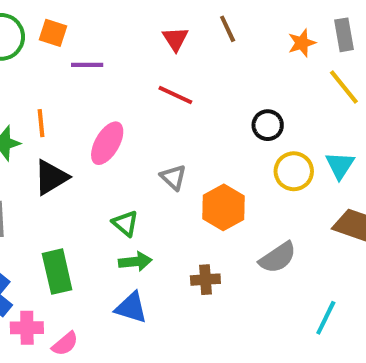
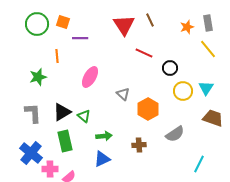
red triangle: (175, 39) -> (124, 25), size x1.6
red line: (175, 95) -> (144, 53), moved
orange line: (41, 123) -> (57, 56), moved
black triangle: (51, 177) -> (62, 112), moved
green triangle: (125, 223) -> (84, 116), moved
blue triangle: (131, 308) -> (102, 159), turned -42

